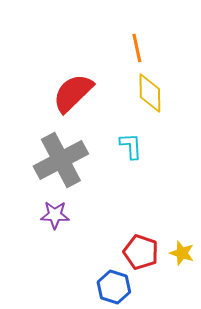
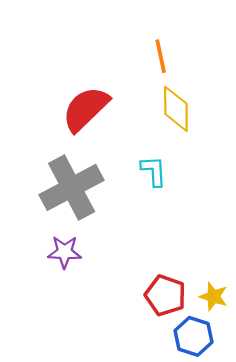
blue hexagon: (114, 287) -> (194, 336), moved

